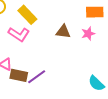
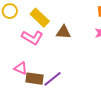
brown triangle: (63, 32) -> (63, 32), moved

